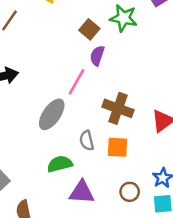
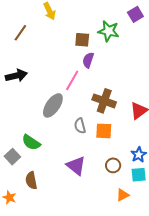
brown square: (89, 29) -> (82, 40), turned -35
green semicircle: (60, 164) -> (31, 142), moved, turned -132
purple triangle: (82, 192) -> (76, 166), turned 35

